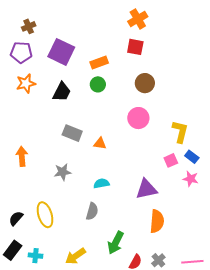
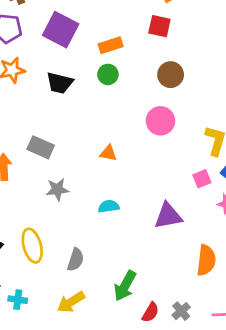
black trapezoid: (62, 92) -> (60, 83), turned 75
gray rectangle: (72, 133) -> (41, 147), moved
gray semicircle: (92, 211) -> (76, 260), moved
orange semicircle: (157, 221) -> (206, 260), moved

